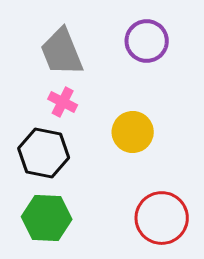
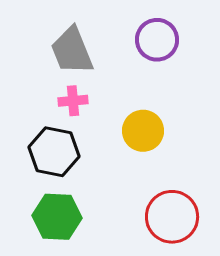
pink cross: (63, 102) -> (73, 101), turned -32

